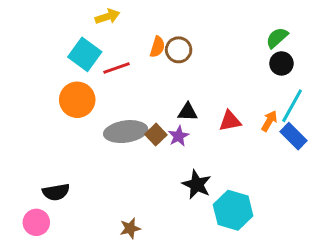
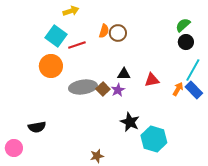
orange arrow: (269, 121) -> (178, 89), moved
pink circle: (36, 222) -> (14, 148), moved
brown star: (130, 228) -> (97, 156), moved

